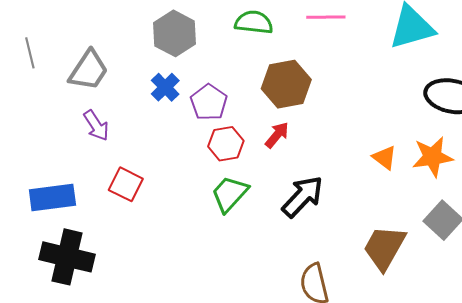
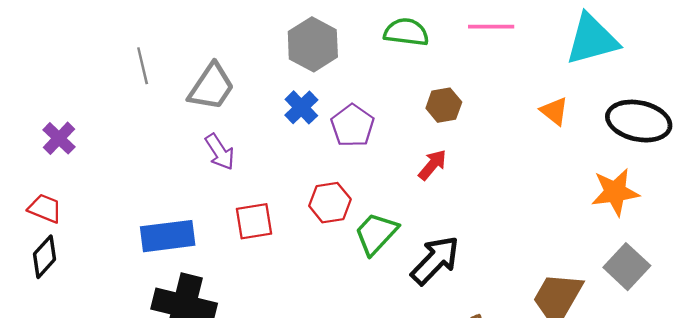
brown hexagon: (286, 84) -> (444, 105), size x0.6
red hexagon: (226, 144) -> (330, 203), moved
orange triangle: (385, 158) -> (554, 111), moved
red square: (126, 184) -> (254, 221), turned -36
black arrow: (303, 197) -> (435, 260), moved

